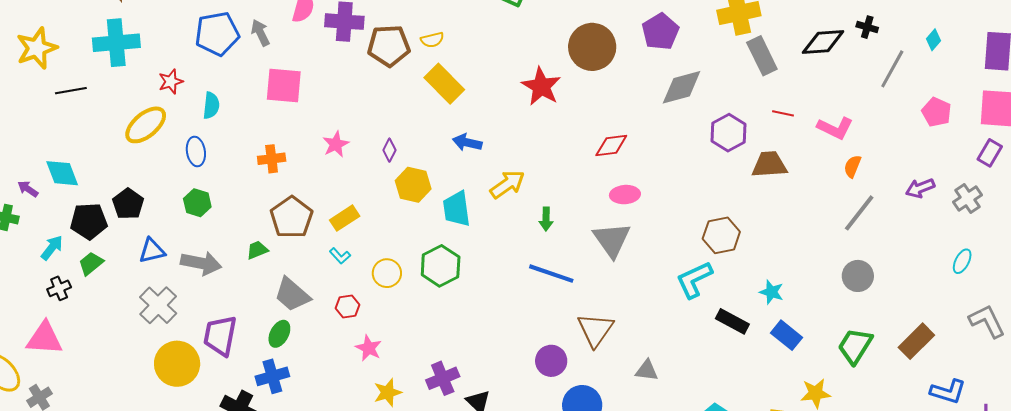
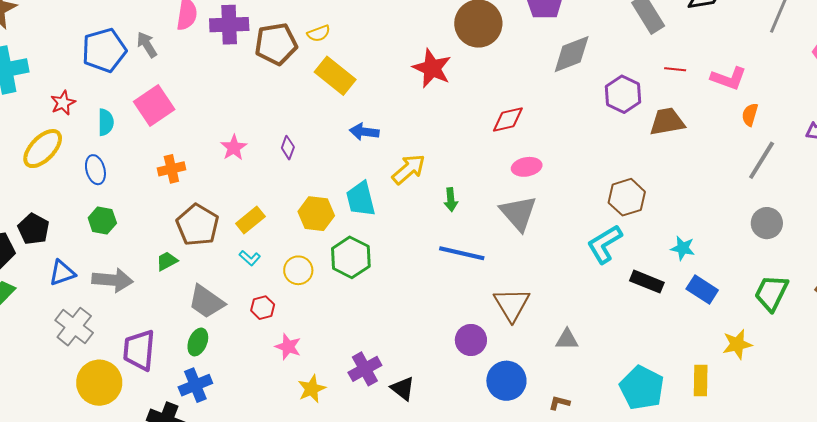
pink square: (284, 85) -> (154, 105), moved, turned -33
yellow hexagon: (413, 185) -> (316, 214), moved

